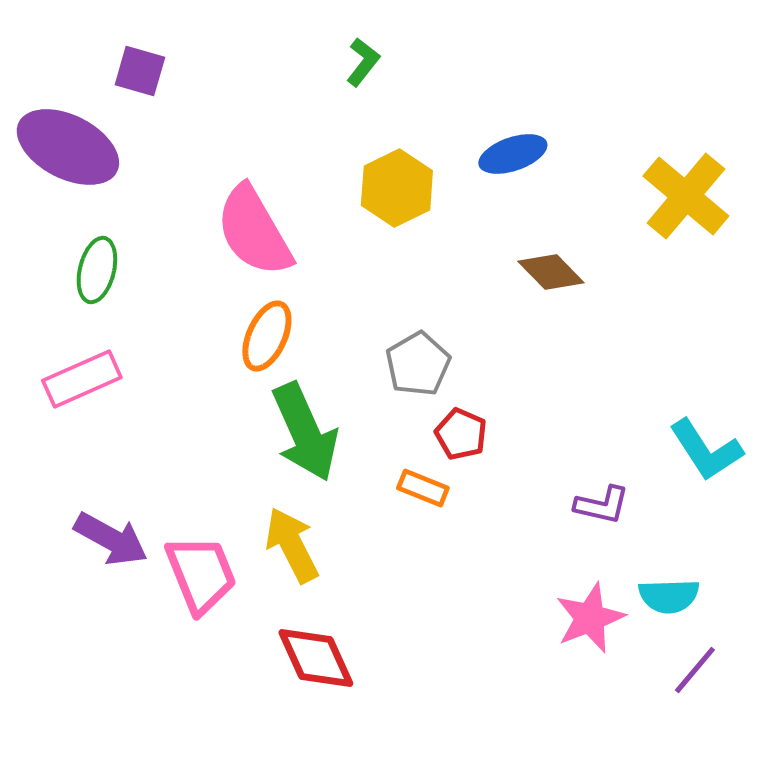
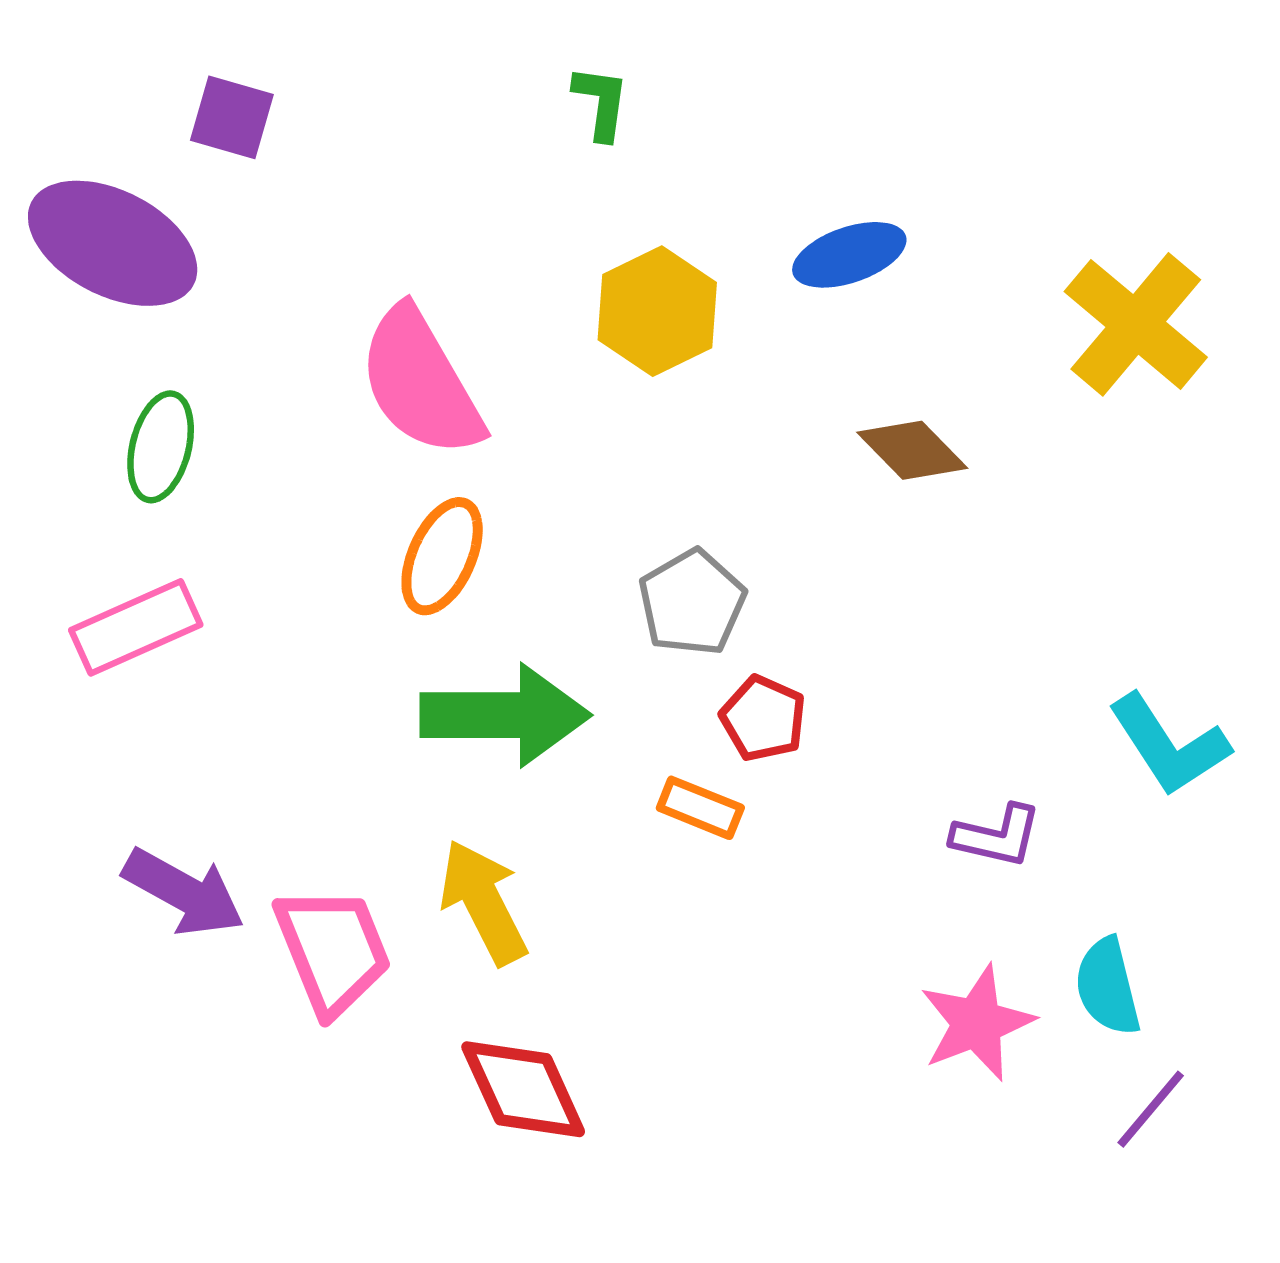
green L-shape: (363, 62) -> (601, 103), turned -30
green arrow: (305, 432) -> (505, 715), turned -66
cyan semicircle: (669, 596) -> (1108, 987), turned 78

